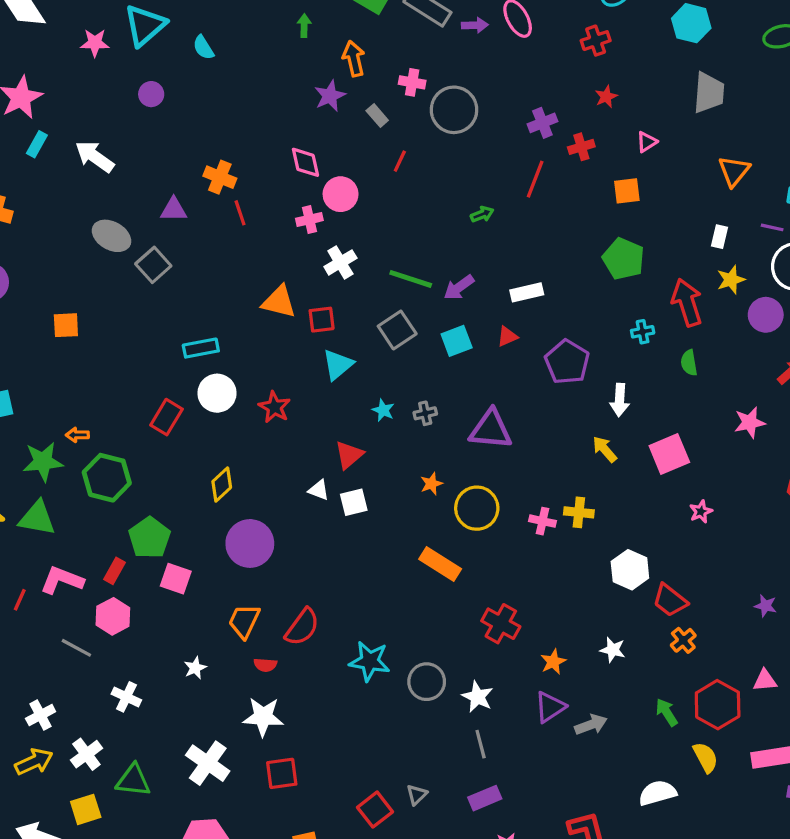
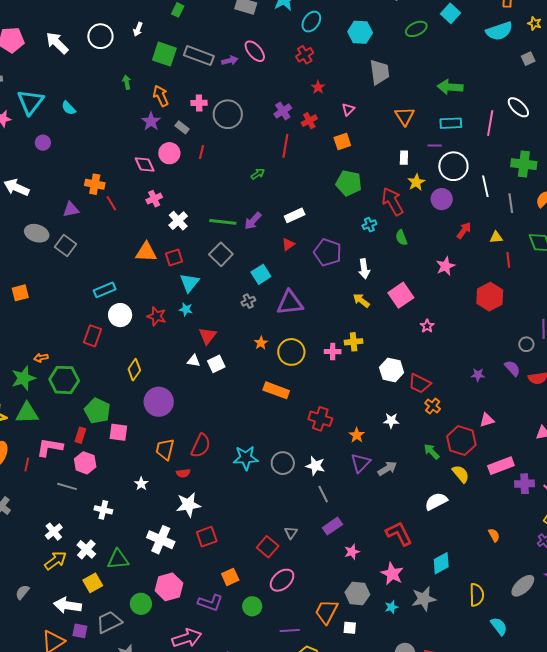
pink circle: (341, 194) -> (169, 153), moved
cyan square: (457, 341) -> (261, 274), moved
cyan star: (383, 410) -> (186, 309), moved

